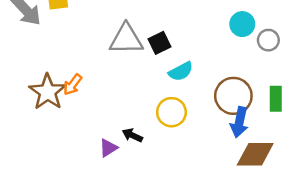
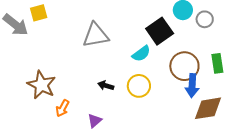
black square: (160, 43) -> (160, 31), moved, size x1.5
orange arrow: (73, 85) -> (63, 108), moved
black arrow: (132, 135) -> (106, 86), moved

